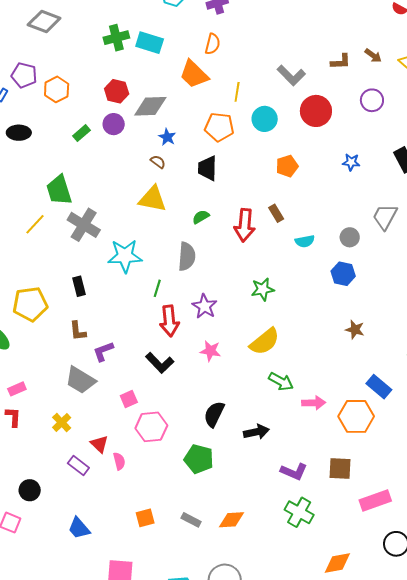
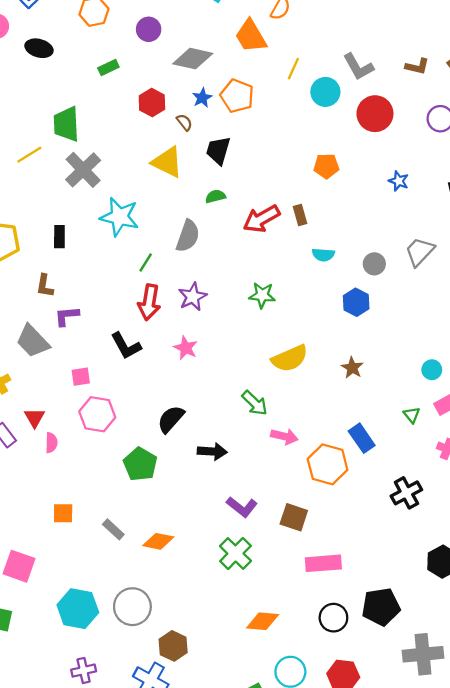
red hexagon: (117, 91) -> (152, 103), moved
cyan circle: (265, 119) -> (325, 92), moved
purple circle: (114, 124) -> (149, 29), moved
orange pentagon: (219, 127) -> (237, 96), moved
black trapezoid: (207, 168) -> (218, 150), moved
red arrow: (245, 225) -> (261, 219), turned 40
yellow semicircle: (265, 342) -> (290, 358), moved

